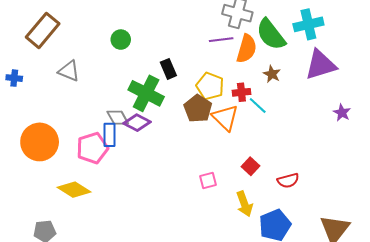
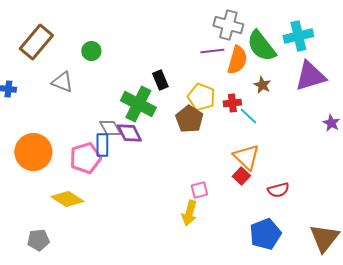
green circle: (121, 40) -> (91, 51), moved
orange triangle: (225, 118) -> (246, 157), moved
purple diamond: (137, 123) -> (129, 133), turned 36
yellow arrow: (244, 204) -> (189, 213), moved, turned 35

